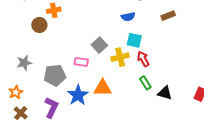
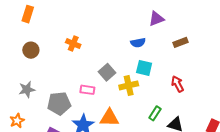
orange cross: (54, 10) -> (73, 44), moved, turned 32
brown circle: (39, 25) -> (31, 50), moved
red arrow: (143, 59) -> (177, 84), moved
green rectangle: (145, 83) -> (155, 113), turned 64

